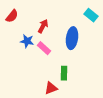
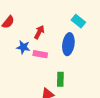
cyan rectangle: (91, 15) -> (78, 21), moved
pink rectangle: (44, 48) -> (40, 54), turned -32

